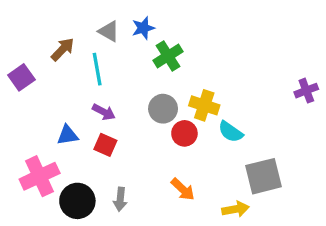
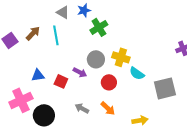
brown arrow: (63, 49) -> (33, 33), moved
purple arrow: (104, 112) -> (80, 72), moved
red circle: (184, 133) -> (109, 82), moved
gray square: (263, 176) -> (165, 88), moved
gray arrow: (120, 199) -> (82, 108), moved, turned 112

